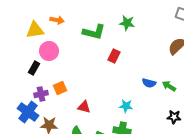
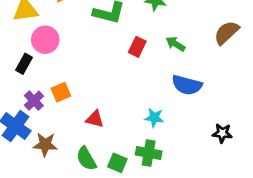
blue semicircle: (149, 83) -> (187, 85), size x1.5
green arrow: (169, 86) -> (176, 44), moved
purple cross: (41, 94) -> (34, 101), turned -32

